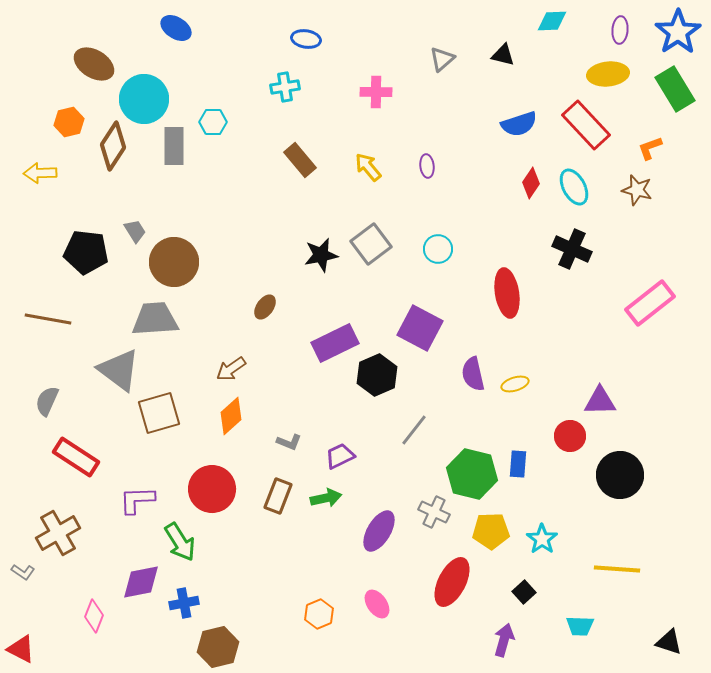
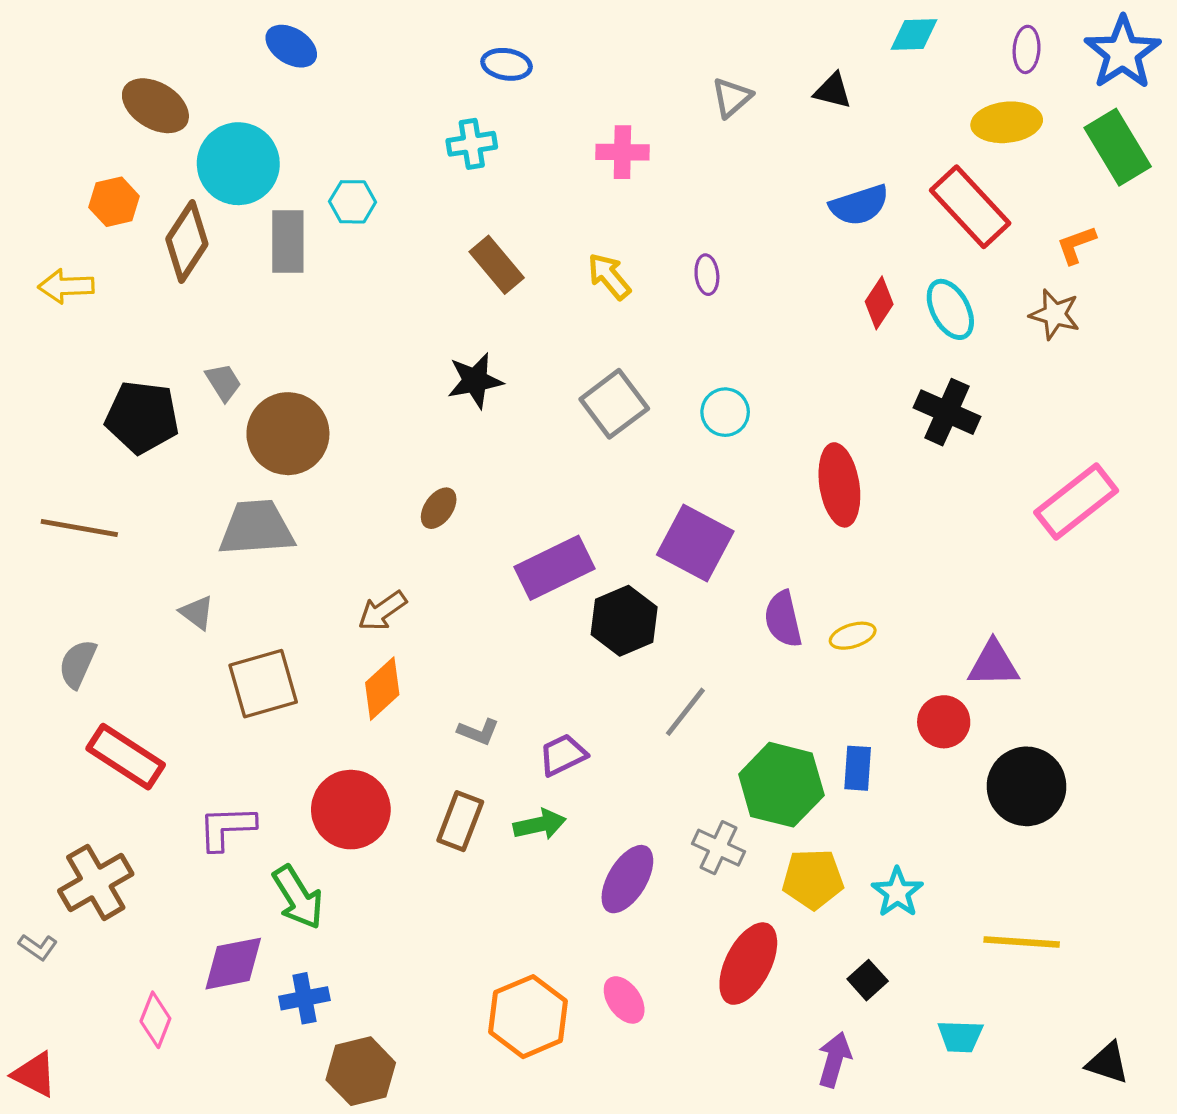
black star: (321, 255) -> (475, 381), moved
gray triangle: (119, 370) -> (197, 612), size x0.5
orange hexagon: (319, 614) -> (528, 1017), size x1.6

